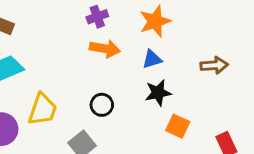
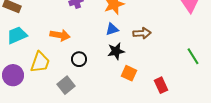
orange arrow: (105, 49) -> (60, 35), moved
brown arrow: (214, 65) -> (142, 33), moved

